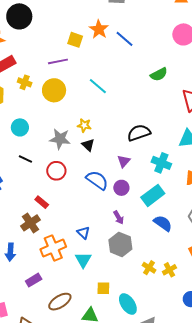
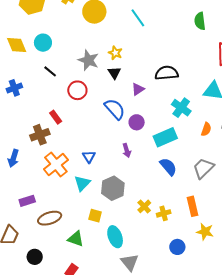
green semicircle: (159, 74) -> (200, 21), turned 96
cyan circle: (20, 127) -> (43, 43), moved
purple triangle: (124, 161) -> (138, 89), moved
gray hexagon: (120, 244) -> (113, 188), moved
orange cross: (53, 248) -> (56, 164), turned -30
purple rectangle: (34, 280) -> (27, 201), moved

